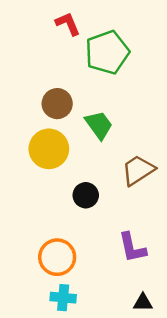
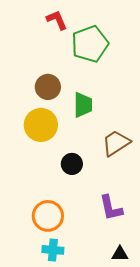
green trapezoid: (99, 125) -> (83, 105), turned 36

